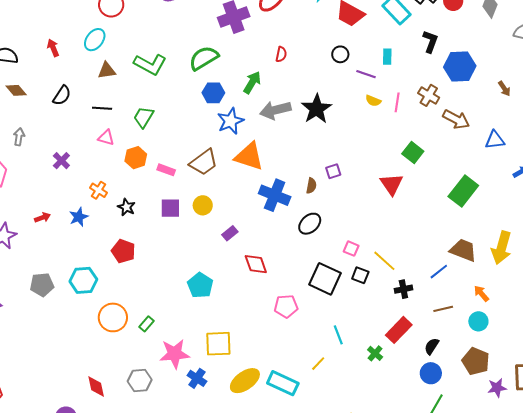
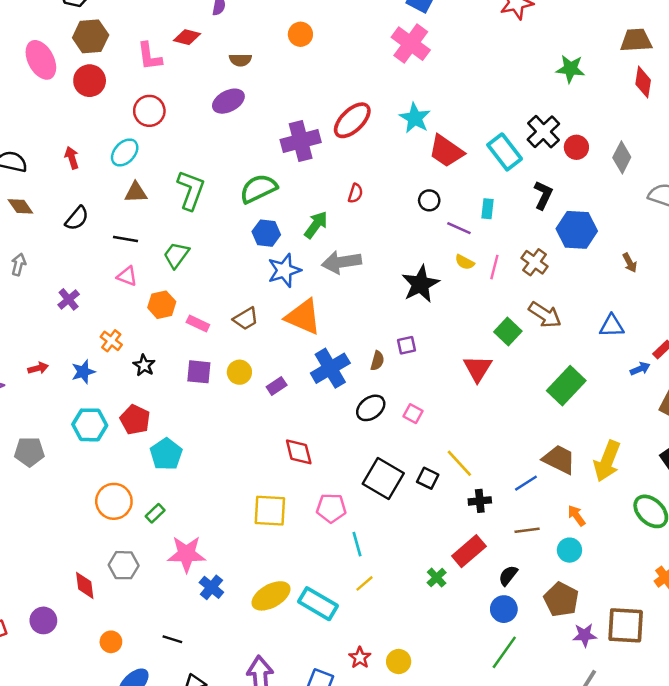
green L-shape: (150, 64) -> (191, 190), turned -104
black star: (317, 109) -> (420, 284), moved
brown arrow: (456, 119) -> (545, 315), moved
brown trapezoid: (204, 162) -> (246, 319), size x0.7
blue cross: (275, 195) -> (330, 368), turned 32
purple rectangle: (230, 233) -> (277, 386), moved
pink square: (351, 249) -> (413, 414), moved
cyan hexagon: (83, 280) -> (90, 425), moved
cyan pentagon: (200, 285) -> (166, 454), moved
cyan line: (338, 335) -> (357, 544), moved
yellow square: (218, 344) -> (270, 511), moved
gray hexagon: (140, 380) -> (124, 565), moved

